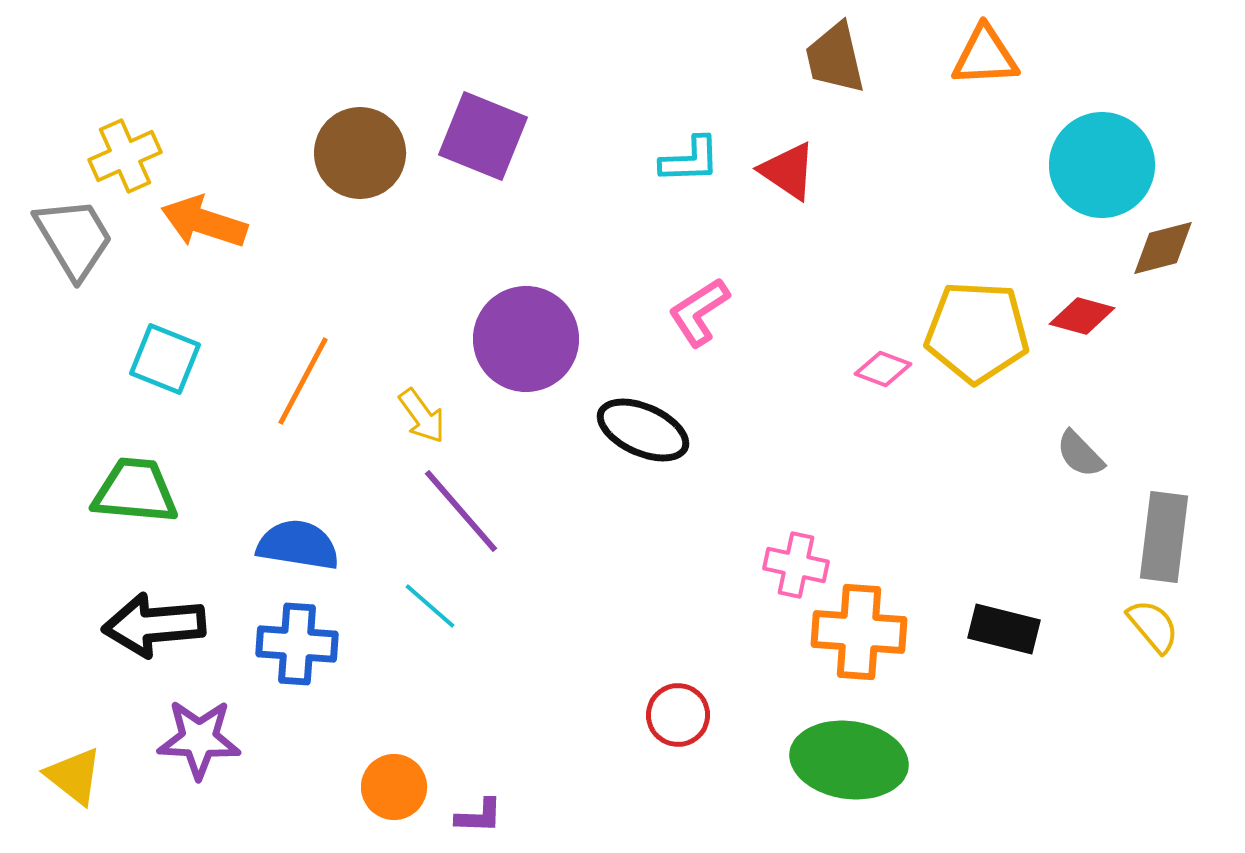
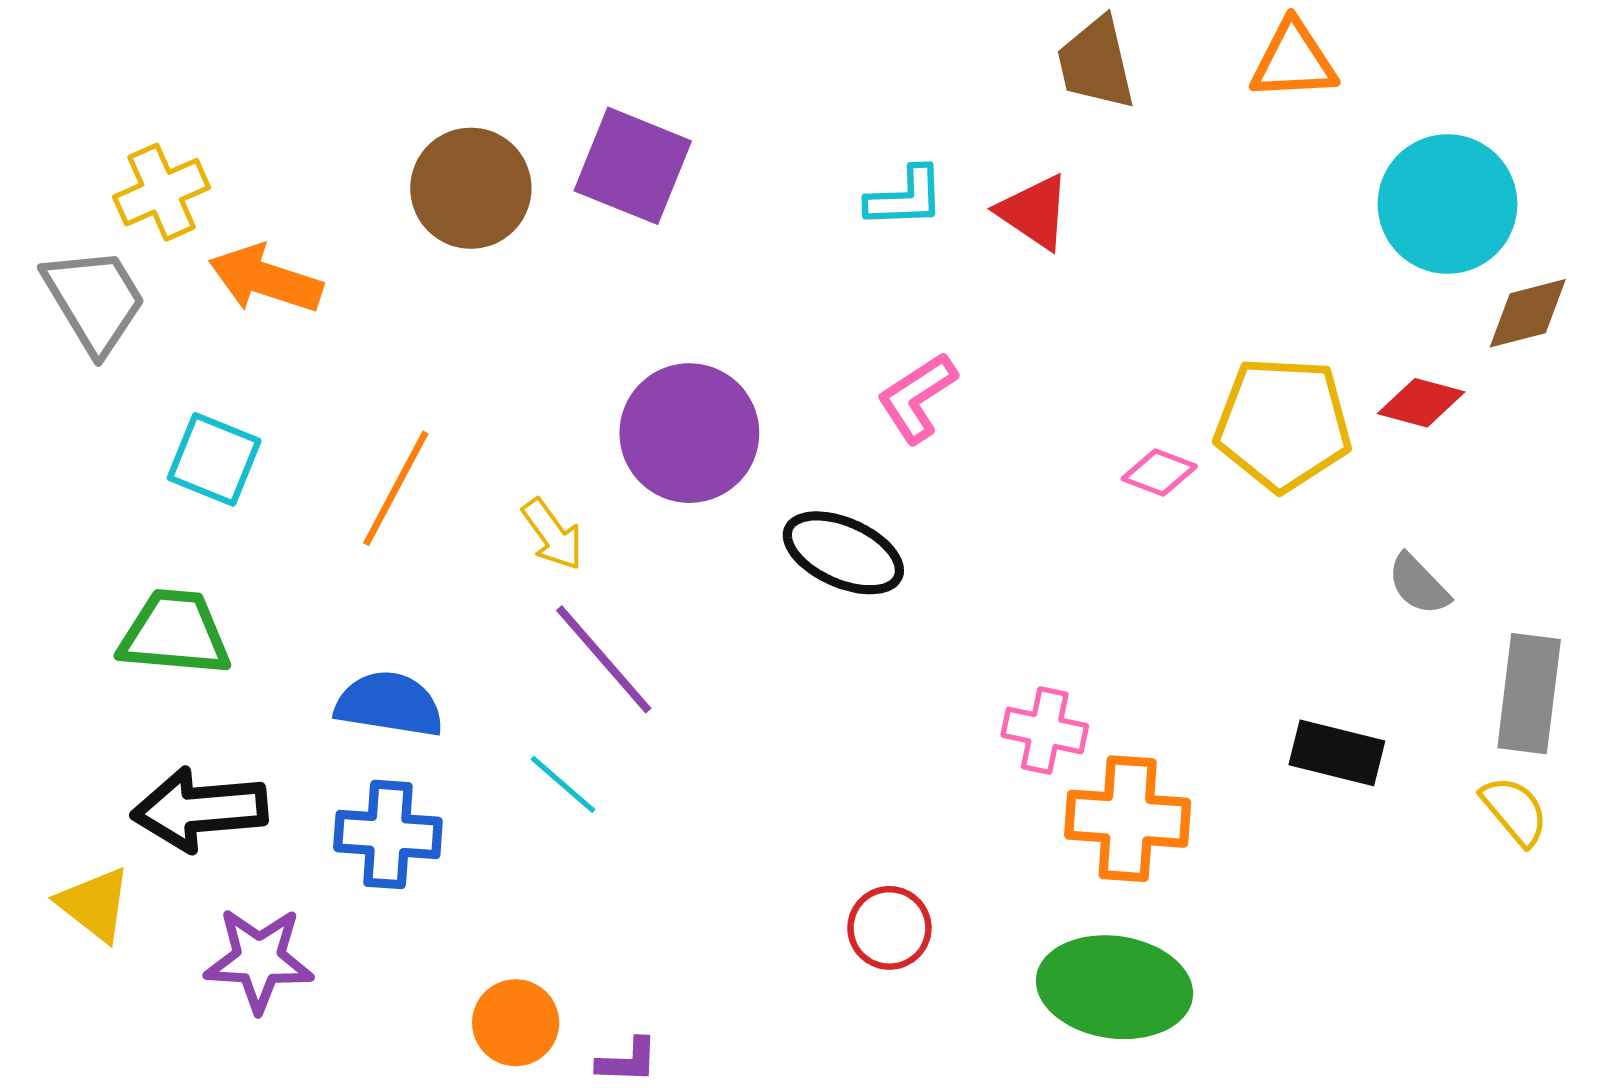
black rectangle: (1004, 629) -> (1337, 753), moved
yellow triangle: (74, 776) -> (94, 904), moved

